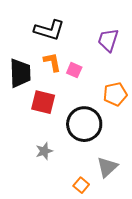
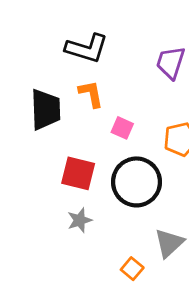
pink square: (74, 70) -> (122, 128), moved
red square: (43, 102) -> (78, 173), moved

